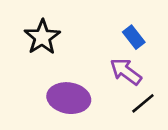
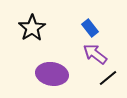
blue rectangle: (134, 37) -> (90, 28), moved

